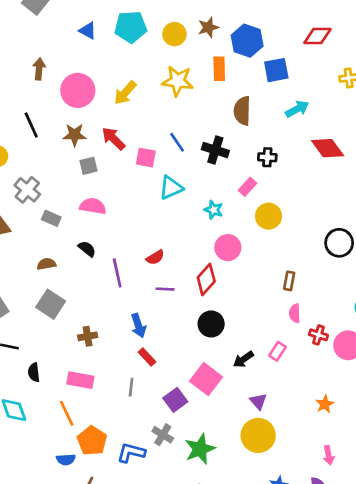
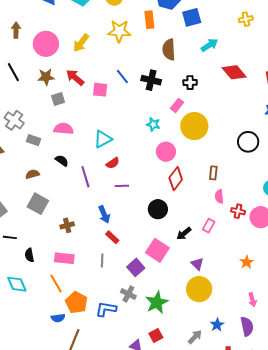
cyan triangle: (171, 188) -> (103, 139), moved
yellow circle: (269, 216) -> (194, 126), size x1.4
red diamond: (206, 279) -> (176, 179), moved

